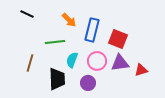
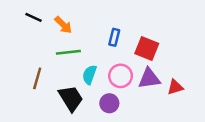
orange arrow: (69, 20) -> (63, 25), moved
blue rectangle: (92, 30) -> (114, 37), size x0.6
black trapezoid: (57, 79) -> (71, 98), turned -30

